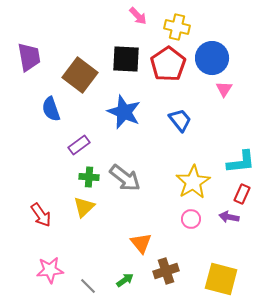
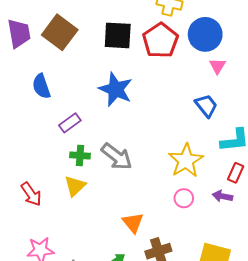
brown square: (80, 75) -> (60, 32), moved
blue trapezoid: (180, 120) -> (206, 106), moved

